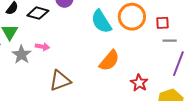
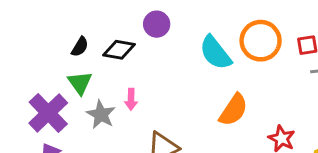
pink arrow: (42, 47) -> (131, 99), turned 88

